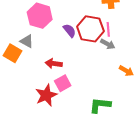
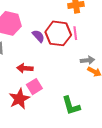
gray arrow: (108, 44) -> (87, 60), moved, turned -32
green L-shape: (100, 105) -> (71, 106), turned -110

